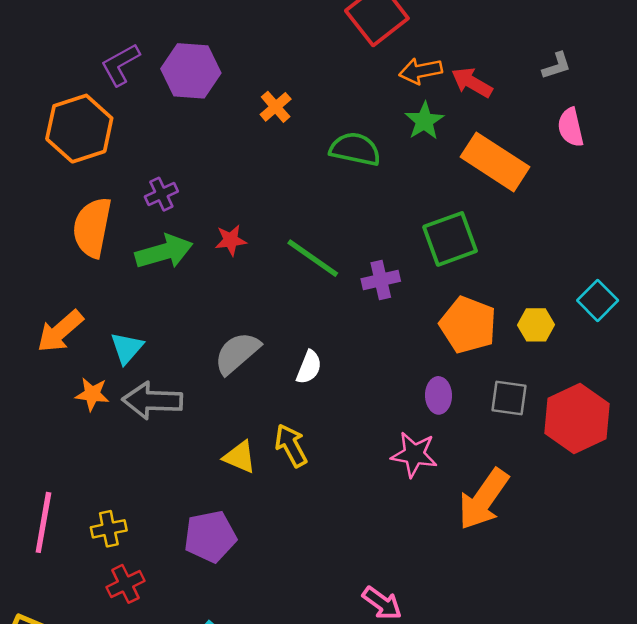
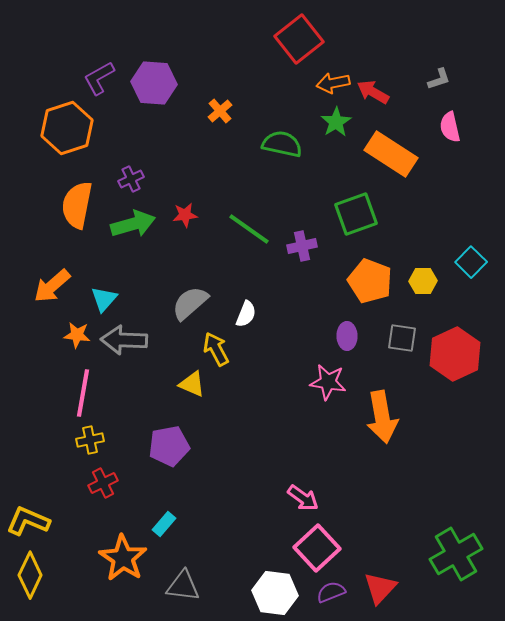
yellow arrow: (291, 445) -> (216, 349), moved
orange arrow: (483, 499) -> (382, 417), turned -45
pink line: (43, 522) -> (83, 393), moved

